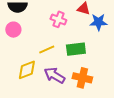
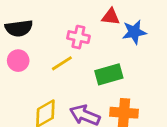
yellow line: (47, 50) -> (62, 63), moved

